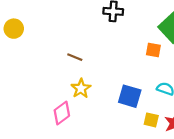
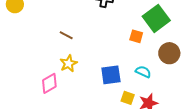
blue square: (130, 96) -> (111, 75), turned -30

